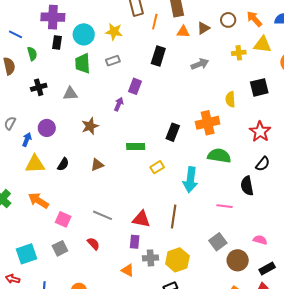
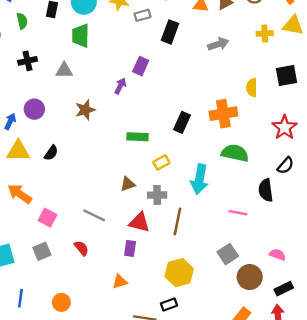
gray rectangle: (113, 61) -> (143, 15), moved
brown triangle: (97, 165) -> (128, 184), moved
gray cross: (151, 258) -> (157, 195), moved
orange triangle: (128, 270) -> (120, 282), turned -48

